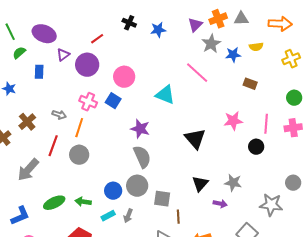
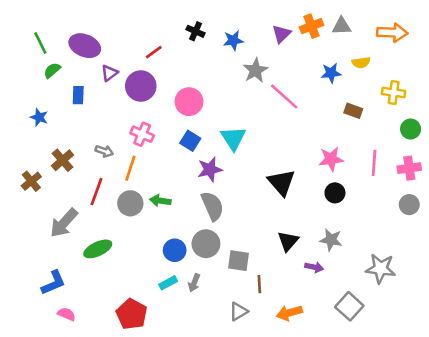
gray star: (211, 44) -> (255, 70), moved
yellow cross: (291, 59) -> (394, 93), moved, turned 30
cyan triangle: (165, 95) -> (233, 138), moved, turned 35
blue square: (113, 101) -> (190, 141), moved
purple star: (140, 129) -> (210, 169), turned -30
black circle: (256, 147) -> (335, 193), moved
gray circle: (293, 183) -> (409, 205), moved
green arrow: (83, 202) -> (160, 201), moved
green ellipse: (54, 203) -> (98, 249), moved

